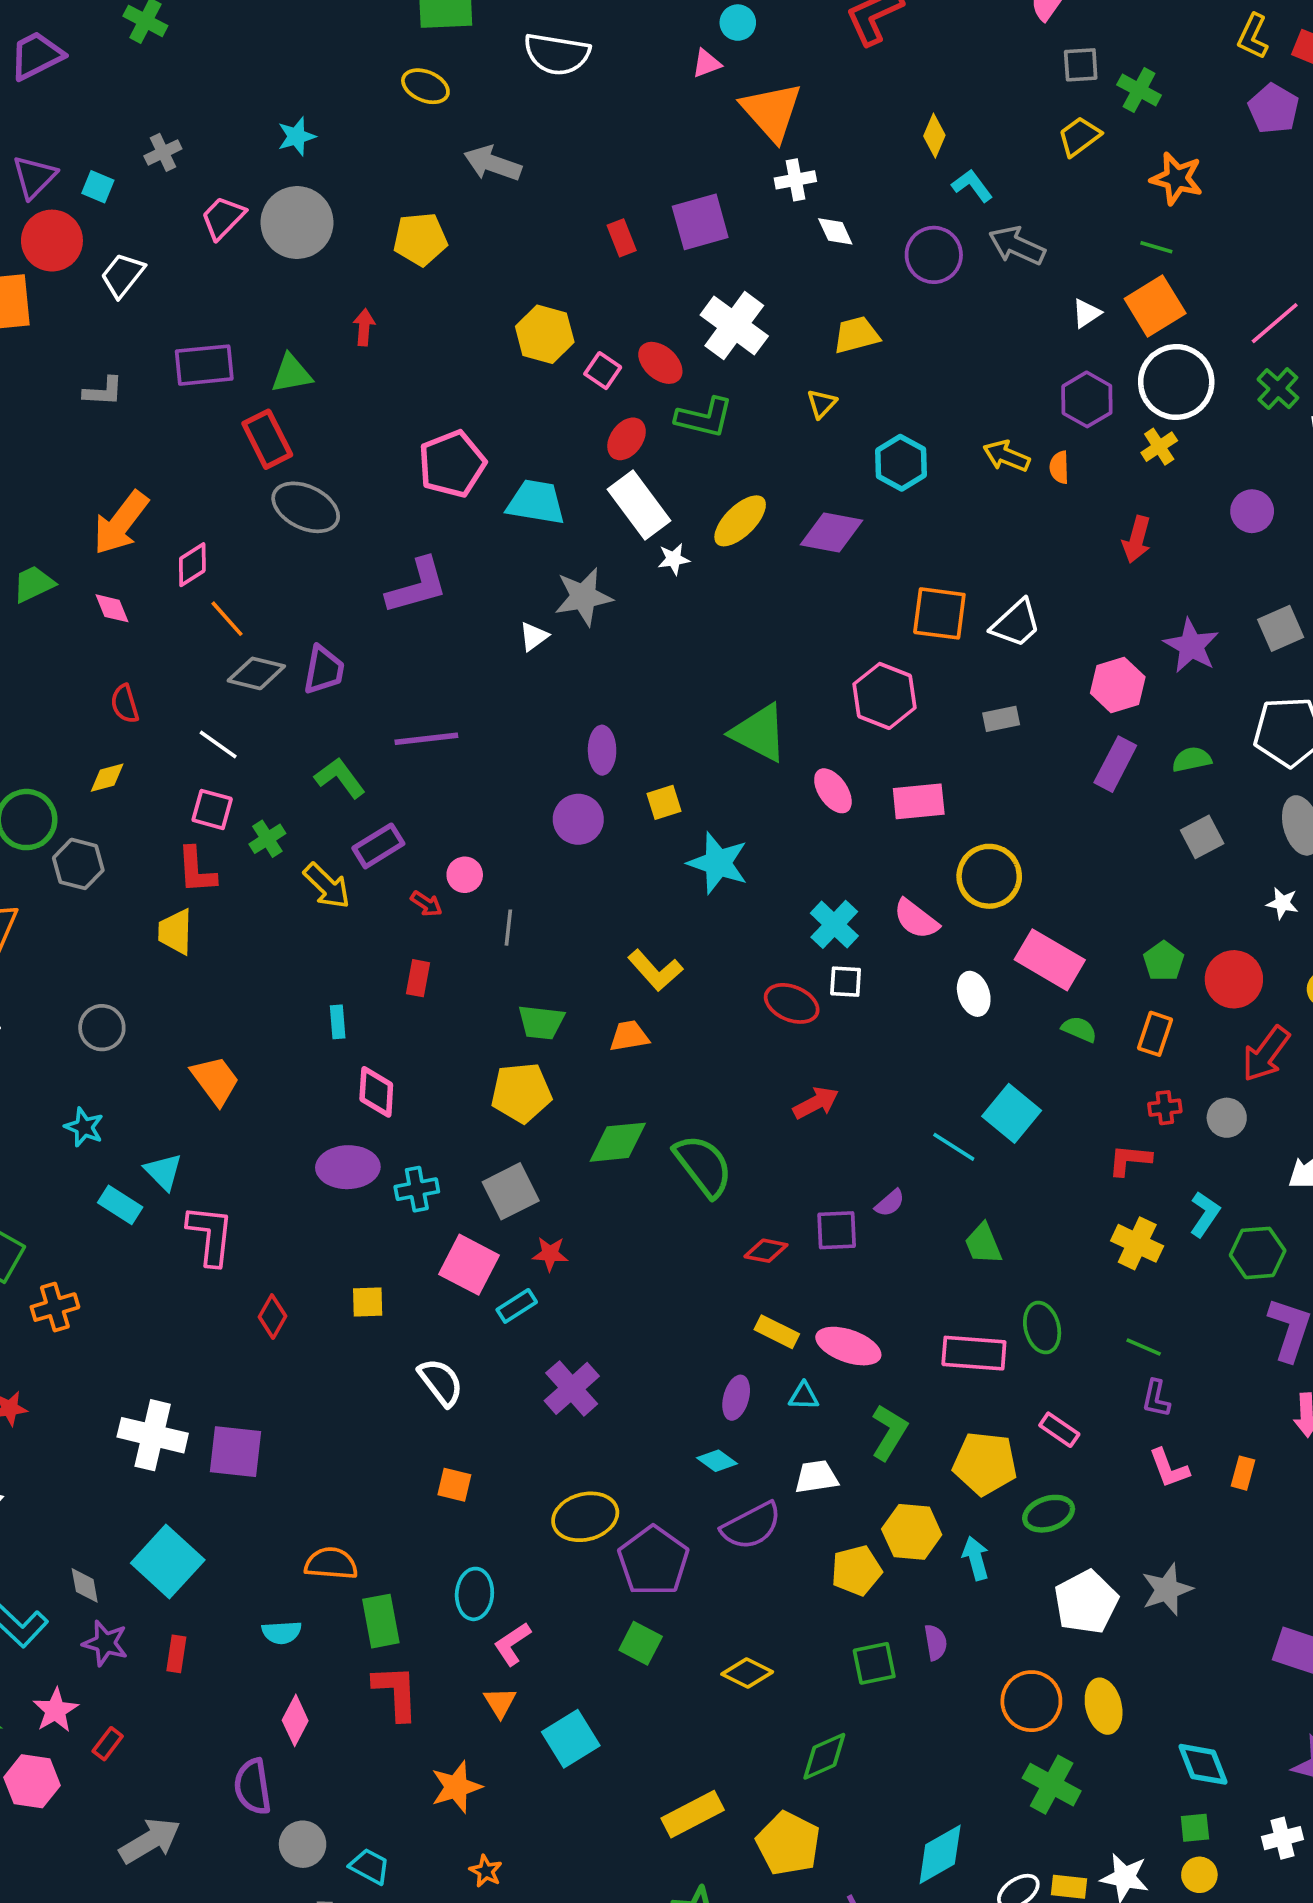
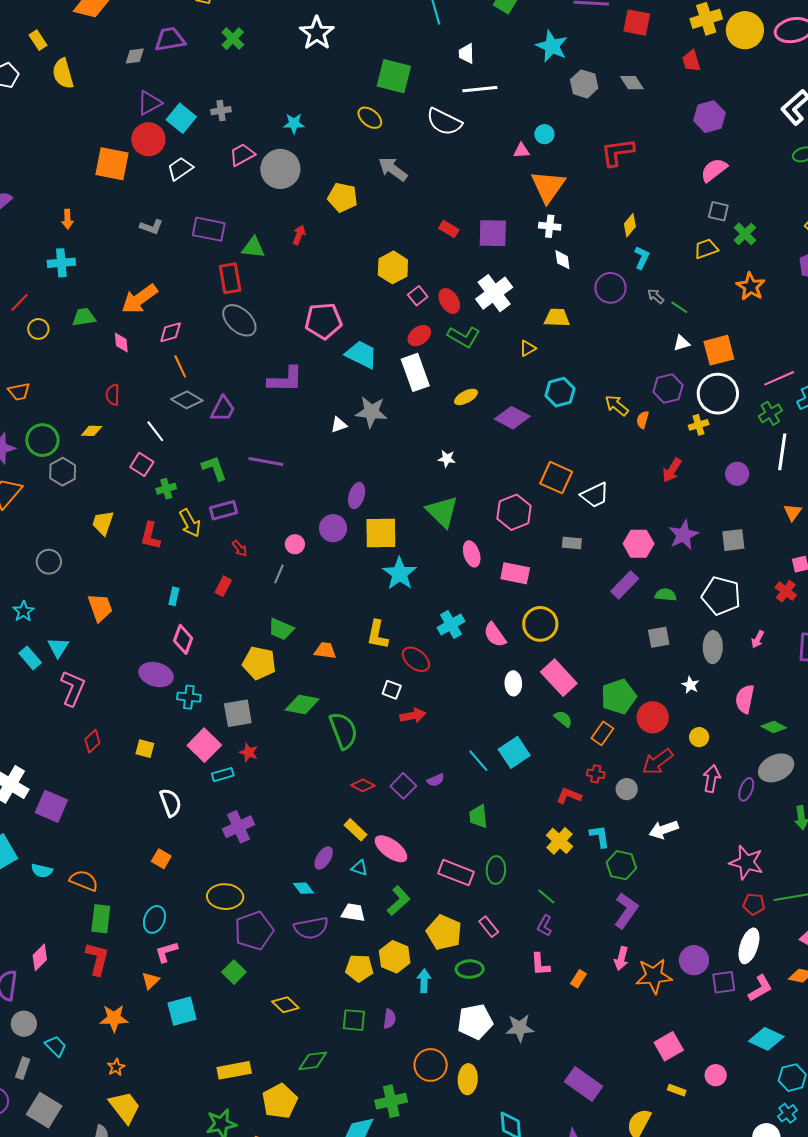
cyan L-shape: (972, 186) -> (642, 258), turned 45
cyan square: (98, 187) -> (181, 118), size x1.6
red rectangle: (622, 238) -> (449, 229), turned -54
gray arrow: (1017, 246) -> (656, 296), size x0.6
green line: (1156, 247) -> (679, 307), moved
yellow ellipse: (740, 521) -> (466, 397), size x0.7
white star: (674, 559) -> (447, 459), moved
yellow square: (664, 802) -> (381, 533), size x1.8
red L-shape: (196, 870) -> (150, 536), moved
pink circle: (465, 875) -> (295, 544), moved
green pentagon: (1164, 961) -> (619, 697), size x1.6
yellow L-shape: (655, 970) -> (377, 635), moved, turned 36
white square: (846, 982) -> (392, 690), moved
cyan L-shape: (1205, 1214) -> (600, 836), turned -60
purple square: (837, 1230) -> (403, 786), turned 30
cyan semicircle: (282, 1632) -> (42, 871), moved
green cross: (1052, 1785) -> (391, 1101), moved, turned 32

